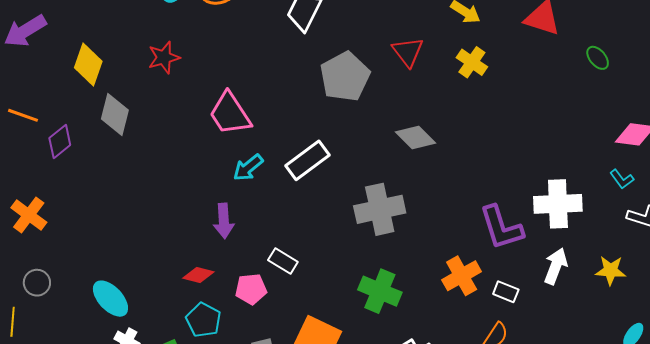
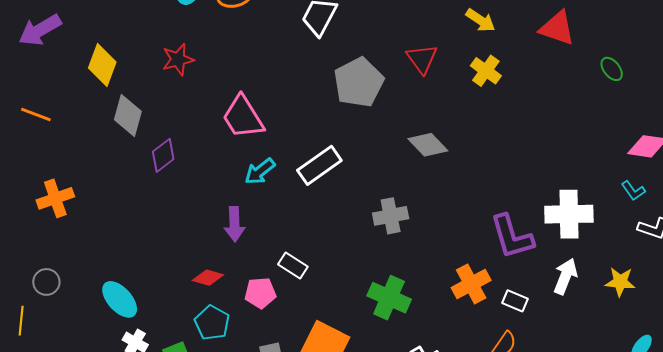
purple diamond: (60, 141) -> (163, 155), moved
gray cross: (380, 209) -> (391, 216), size x0.7
orange cross: (29, 215) -> (55, 198), moved, turned 33

